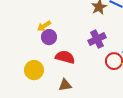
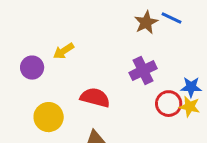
purple circle: (49, 37) -> (32, 68), moved

